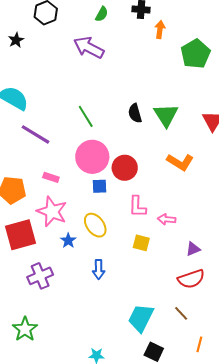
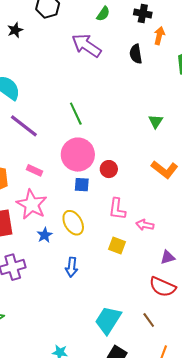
black semicircle: (135, 113) -> (136, 54), moved
green triangle: (166, 115) -> (156, 121), size x0.6
red circle: (125, 168) -> (109, 169), size x0.7
red semicircle: (191, 279) -> (163, 287), turned 36

